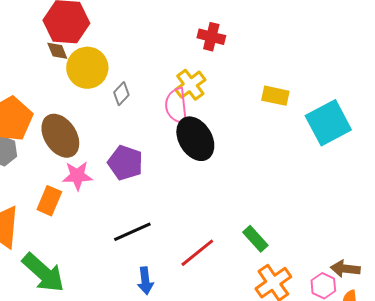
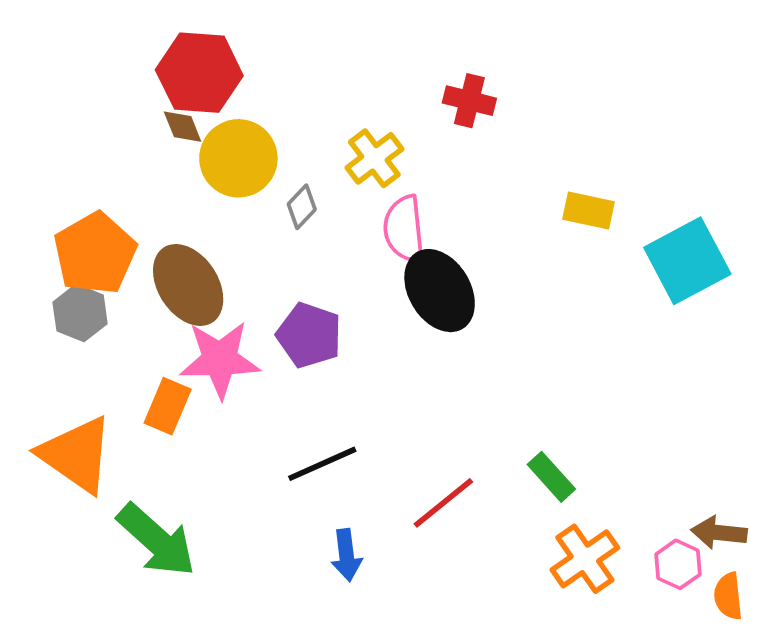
yellow cross: (190, 85) -> (374, 158), moved
pink star: (77, 176) -> (220, 359), size x1.4

